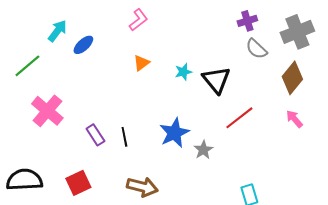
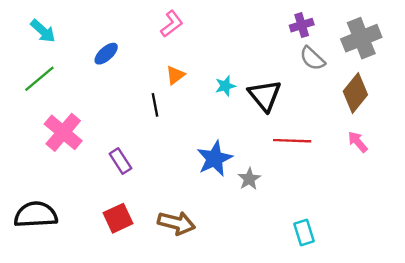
cyan arrow: (57, 31) -> (43, 31), moved, turned 95
red line: (239, 118) -> (292, 141), turned 40
black line: (124, 137) -> (155, 105), moved
red square: (78, 183) -> (118, 218), moved

